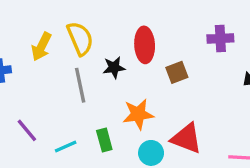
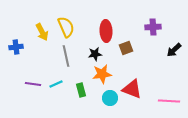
yellow arrow: (41, 47) -> (42, 32), turned -54
black star: (114, 67) -> (95, 54), moved
purple line: (27, 130) -> (33, 84), turned -42
cyan line: (66, 146) -> (56, 84), moved

